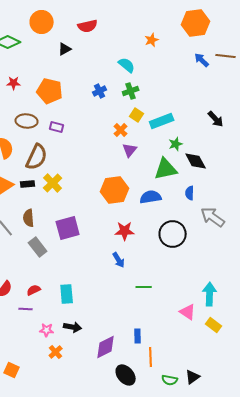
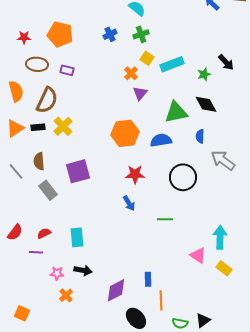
red star: (14, 83) -> (24, 37), moved
green star: (176, 144) -> (204, 74), moved
green line: (144, 287) -> (165, 219), moved

